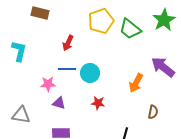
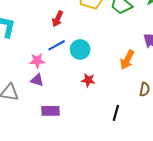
blue line: (67, 69) -> (57, 45), turned -30
purple triangle: (59, 103) -> (37, 80), moved

